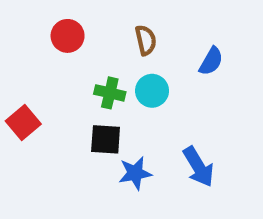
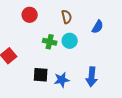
black square: (106, 139) -> (41, 75), moved
blue arrow: (198, 167) -> (92, 77), turned 36

